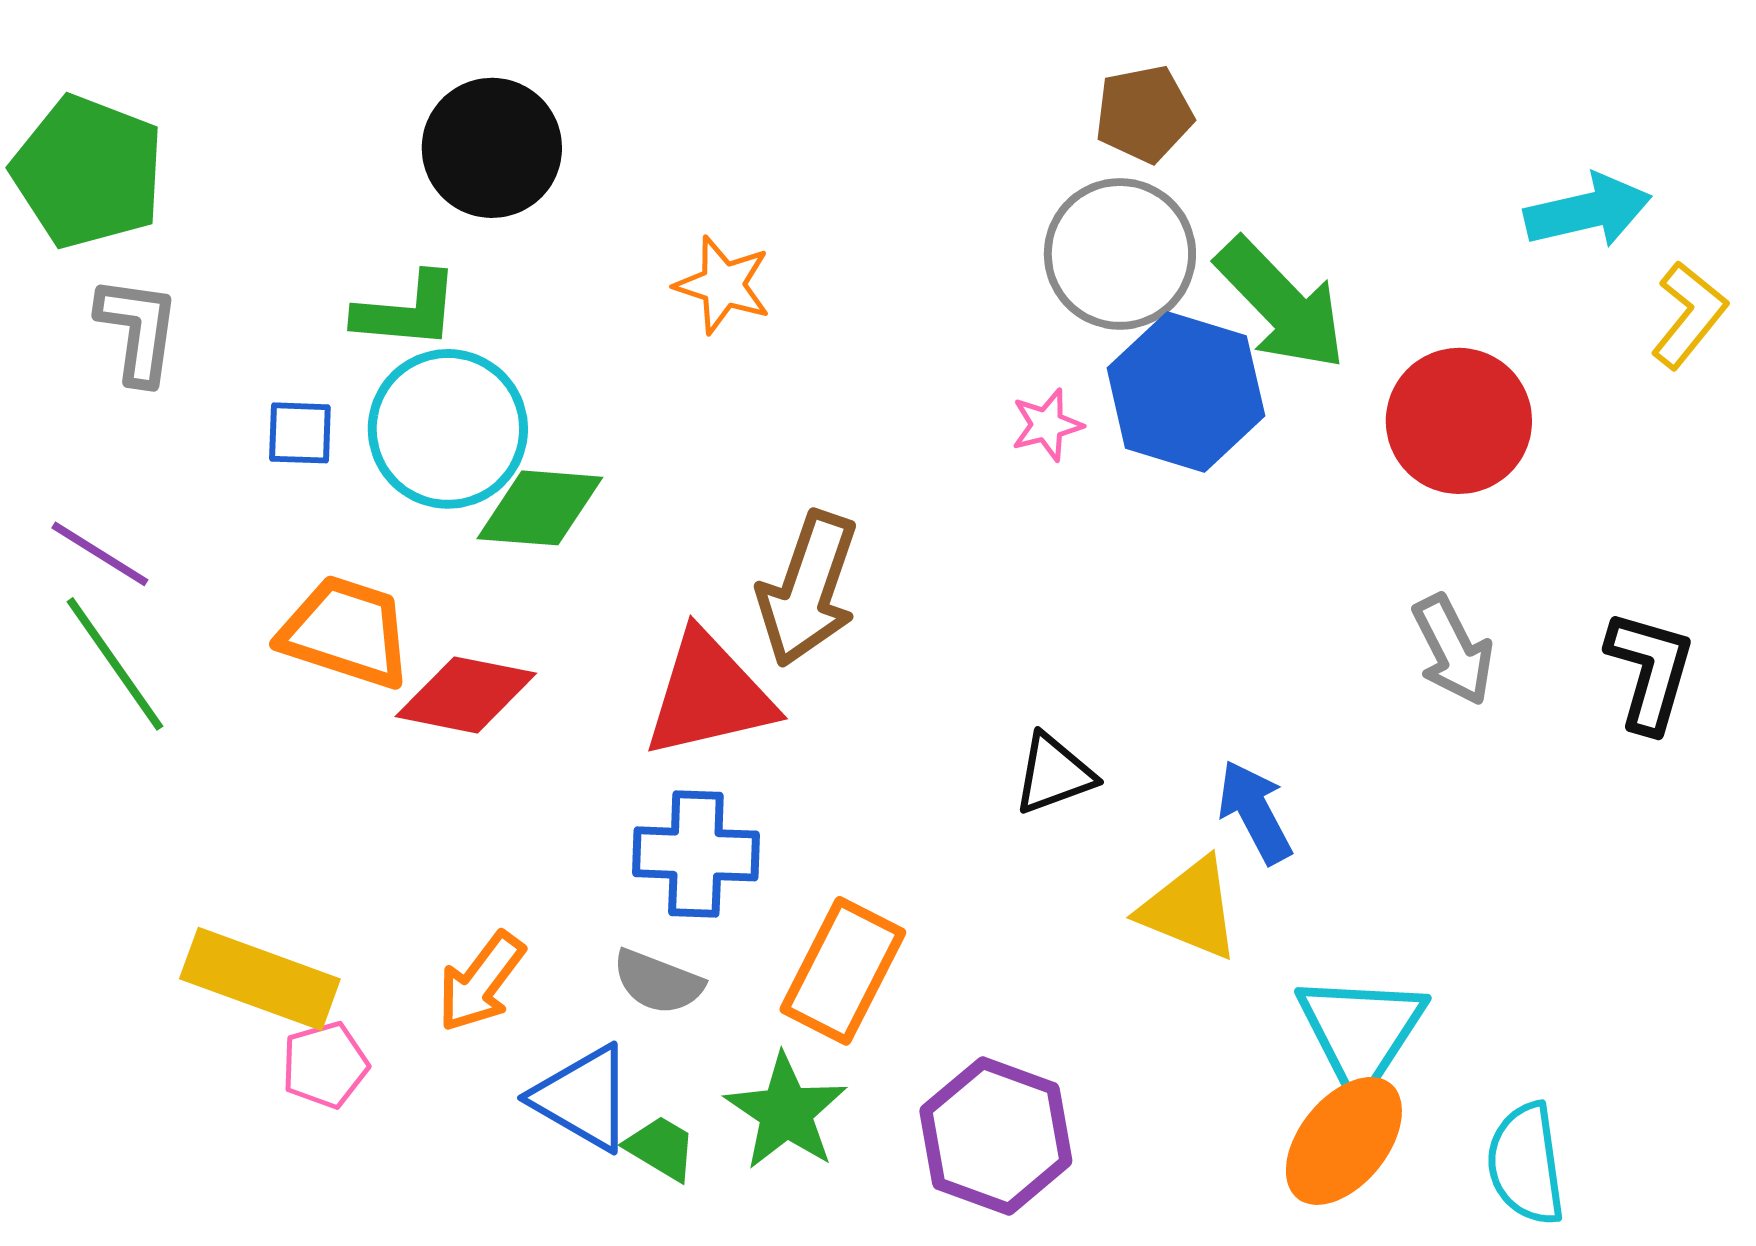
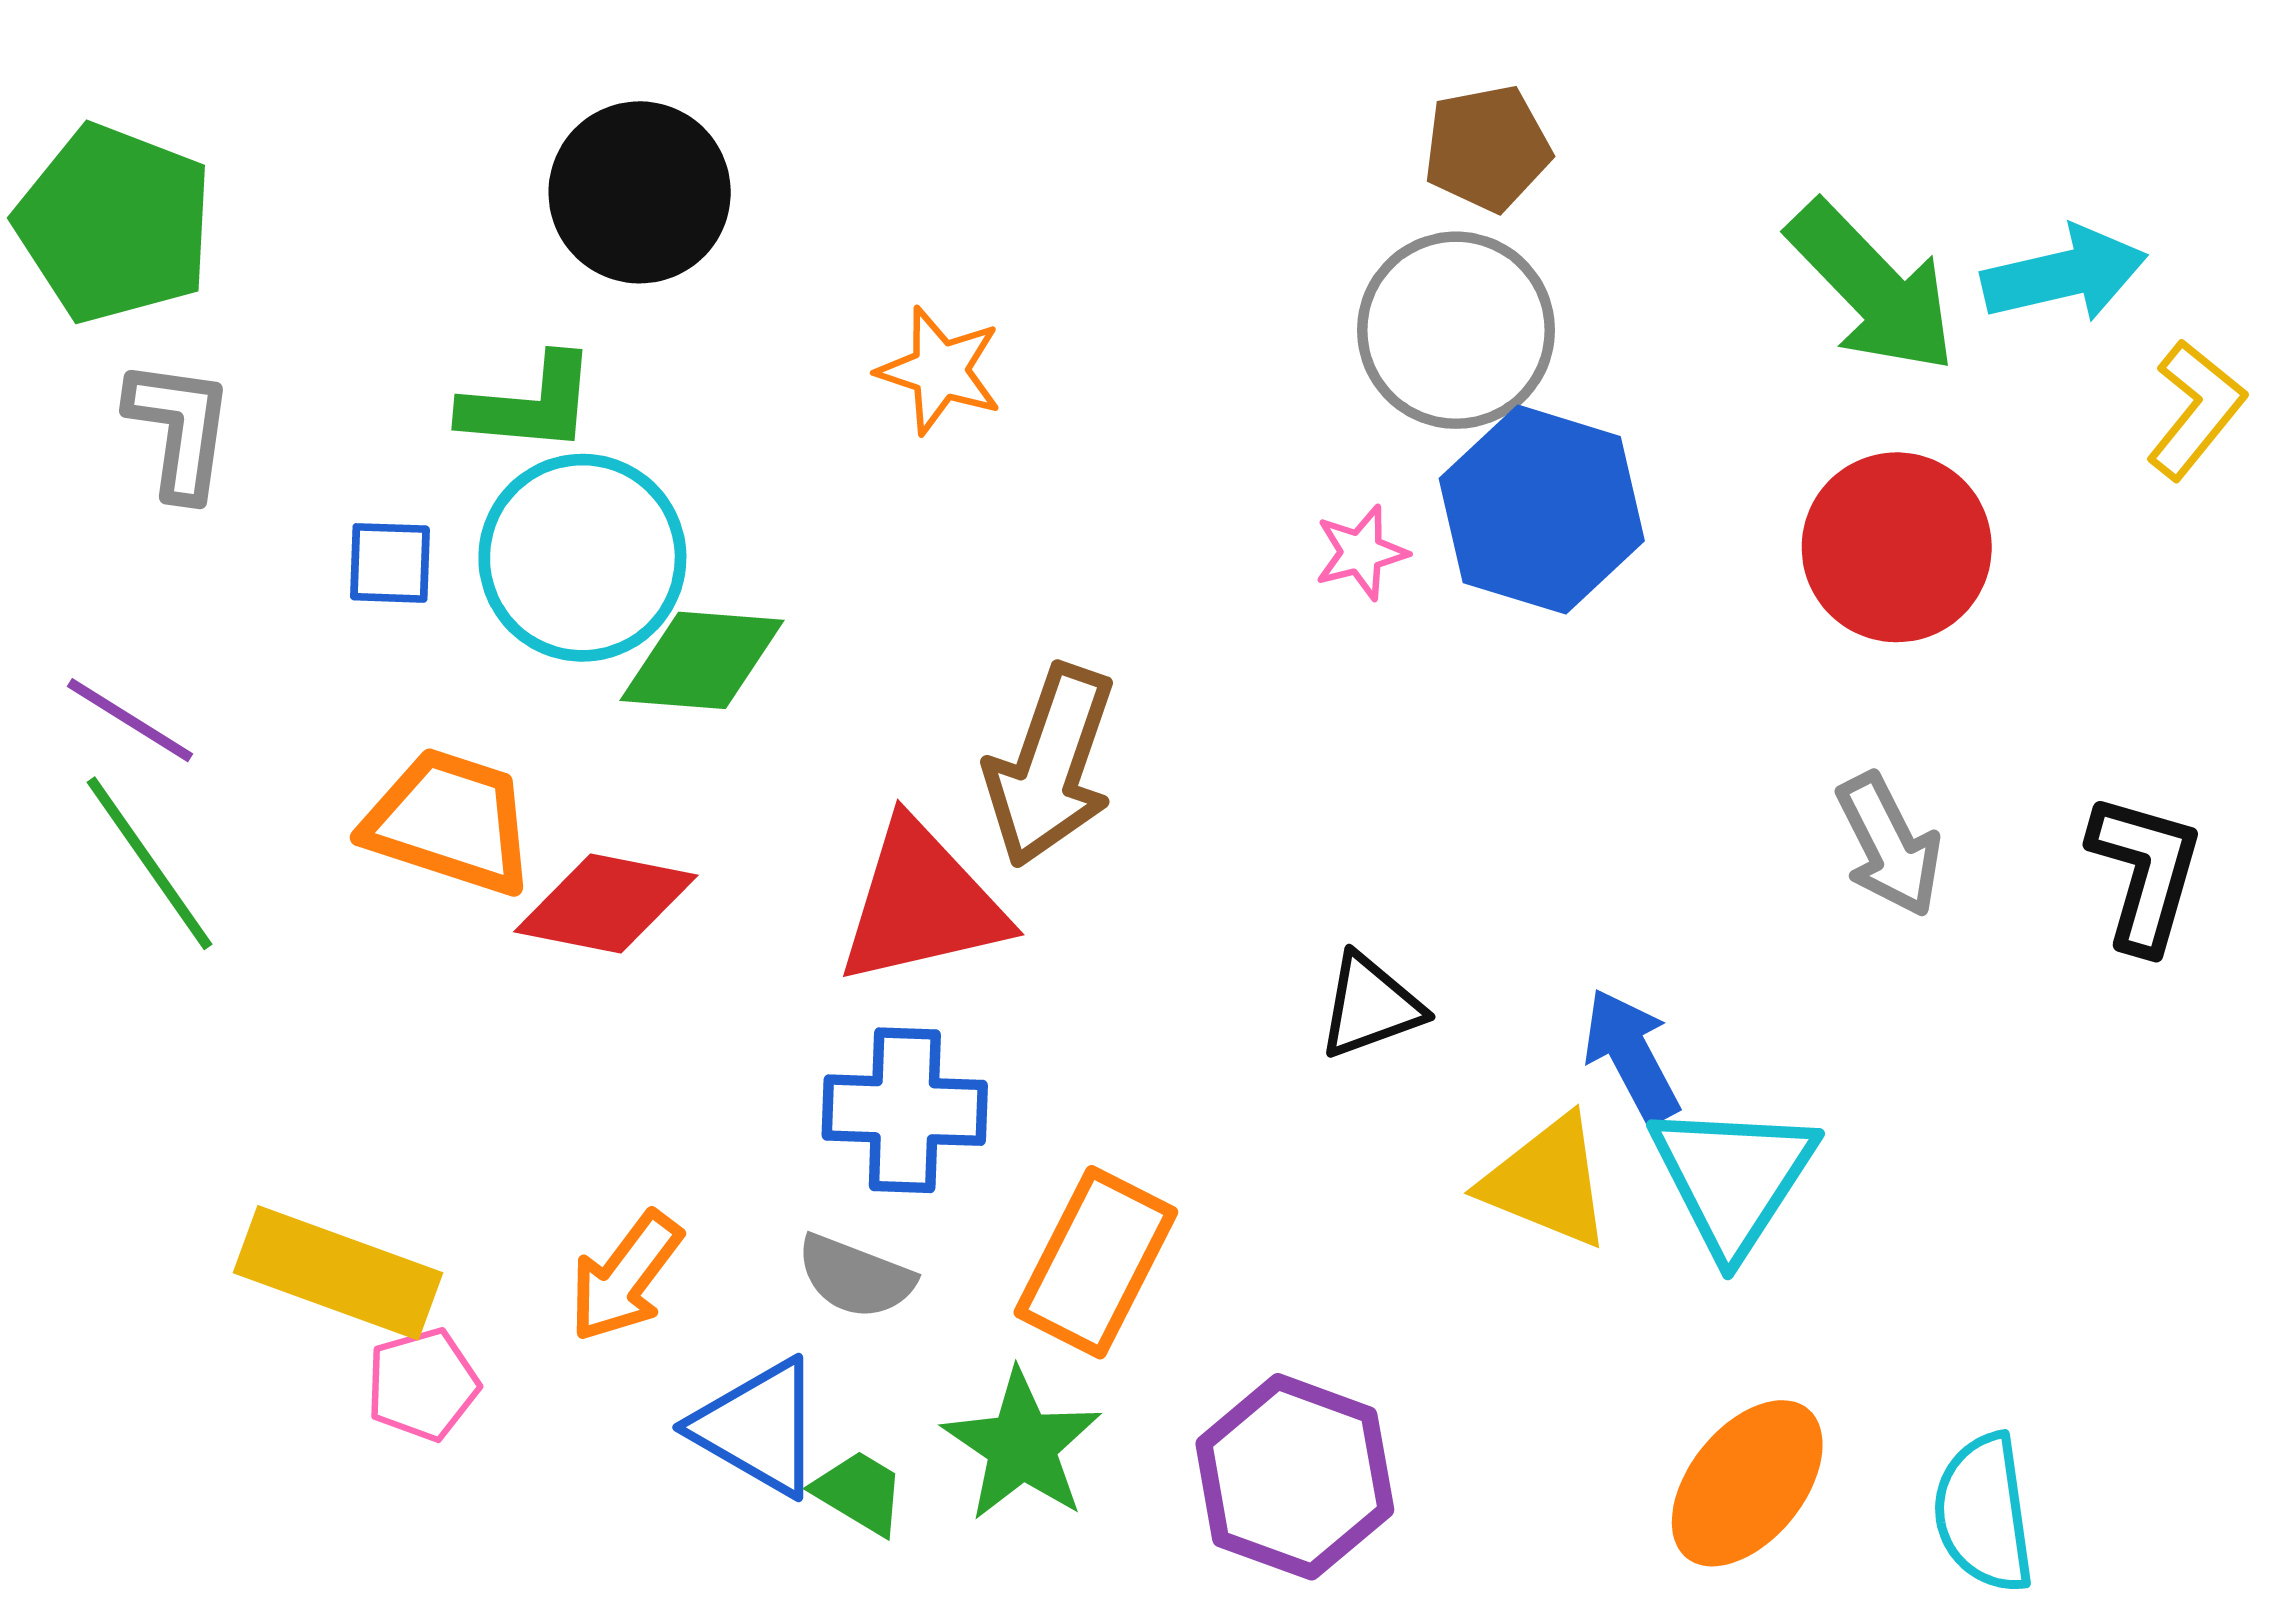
green arrow: (1281, 304) -> (1872, 287), moved
cyan triangle: (1361, 1032) -> (1733, 1178), moved

